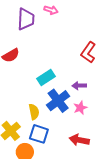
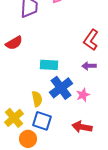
cyan rectangle: (46, 78) -> (49, 65), turned 36
purple arrow: (79, 86) -> (89, 66), moved

